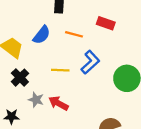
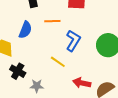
yellow line: (60, 70) -> (58, 62), moved, turned 49
red arrow: (58, 103) -> (82, 83), moved

